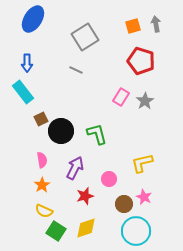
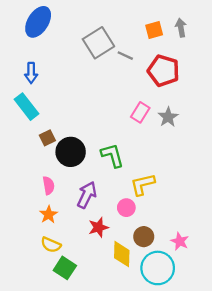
gray line: (76, 70) -> (125, 56), moved
yellow L-shape: (142, 163) -> (143, 184), moved
pink star: (144, 197) -> (180, 241), moved
yellow diamond: (86, 228) -> (122, 254), moved, turned -70

